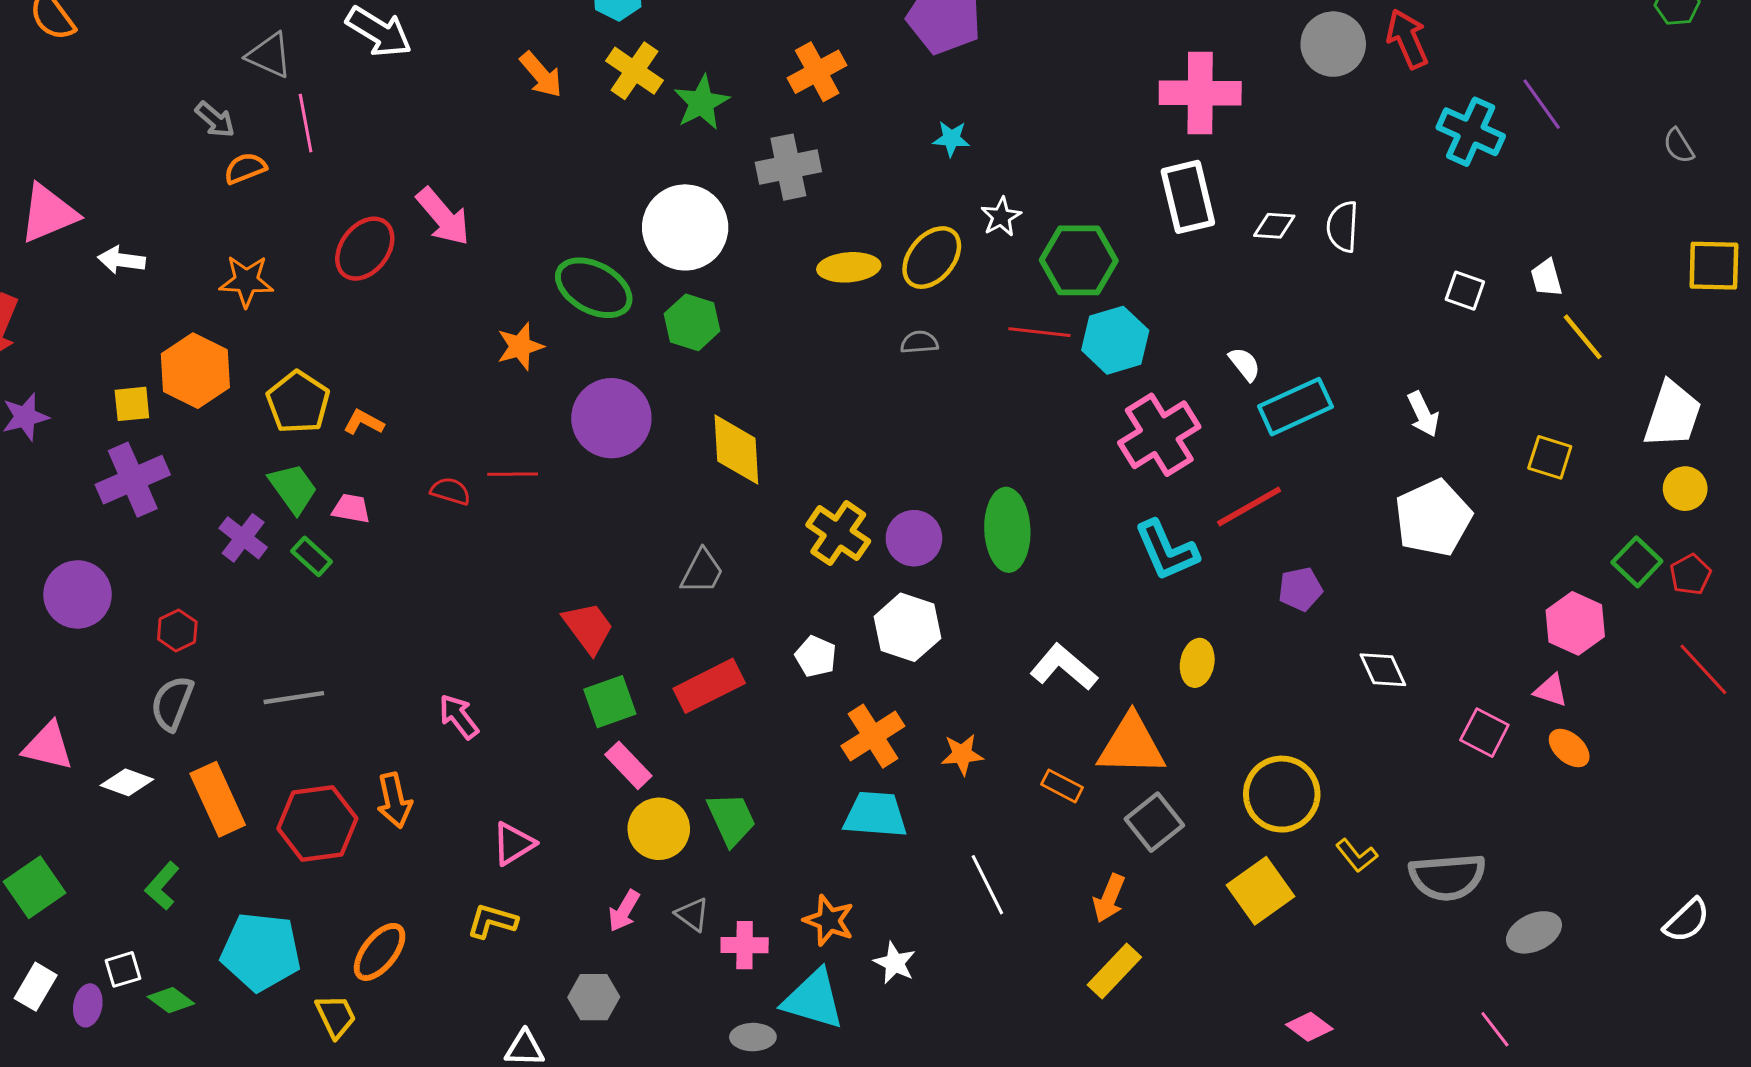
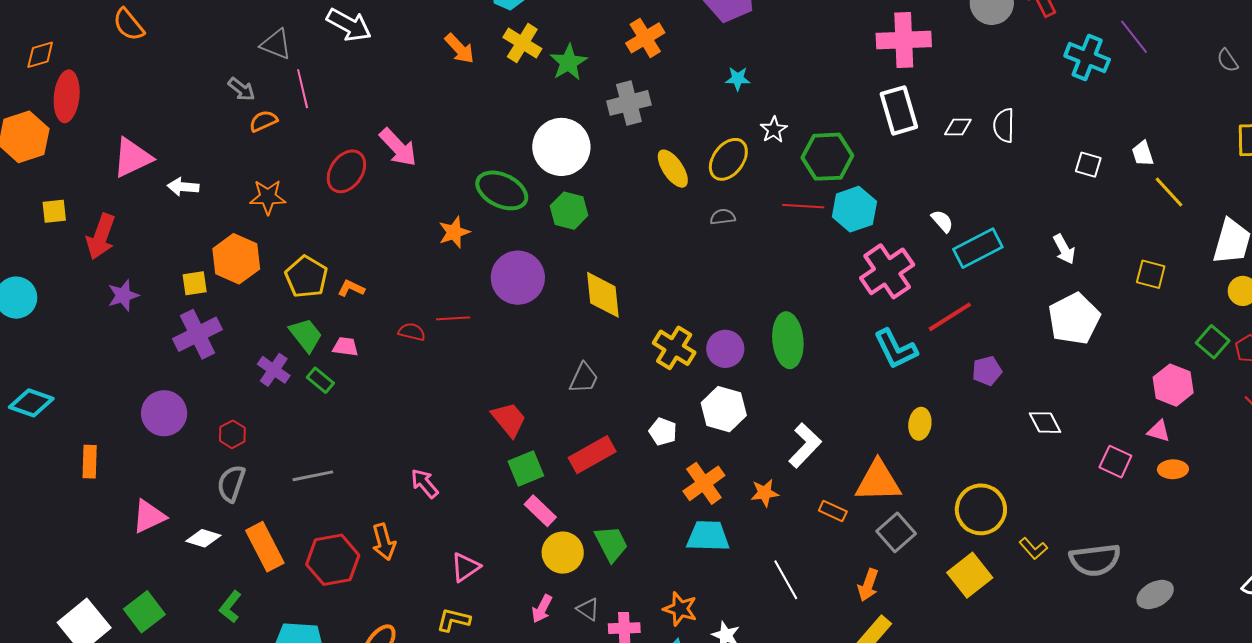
yellow ellipse: (849, 267) -> (673, 169), turned 63
white L-shape: (1064, 667) -> (805, 445), moved, turned 96
pink triangle: (48, 746) -> (149, 516), turned -36
orange ellipse: (1569, 748) -> (1173, 469), turned -40

